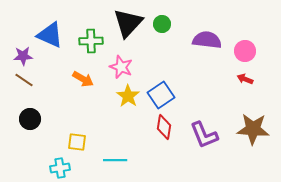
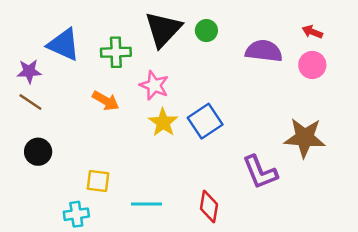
red arrow: (245, 79) -> (312, 32), moved
red diamond: (164, 127) -> (209, 207), moved
brown star: (253, 129) -> (305, 138), moved

